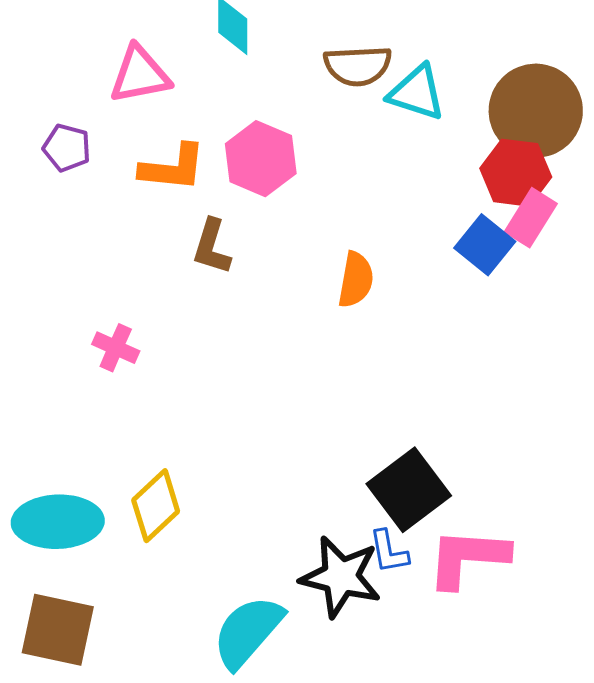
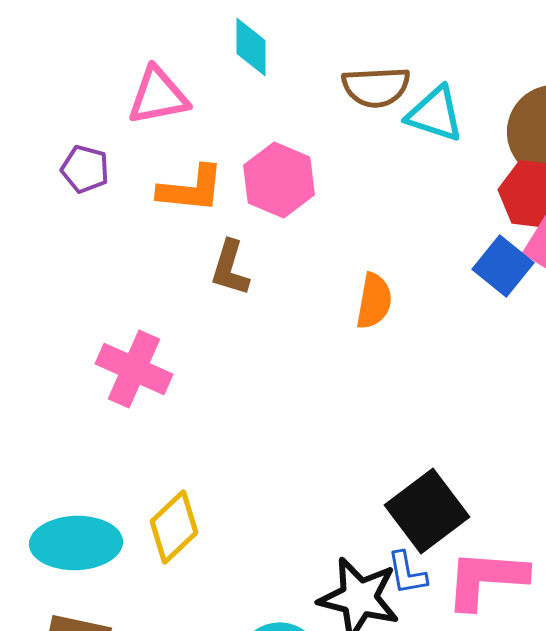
pink cross: (116, 348) -> (134, 369), size x1.6

